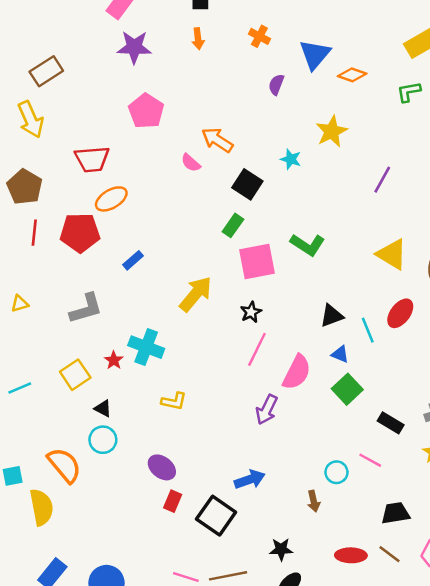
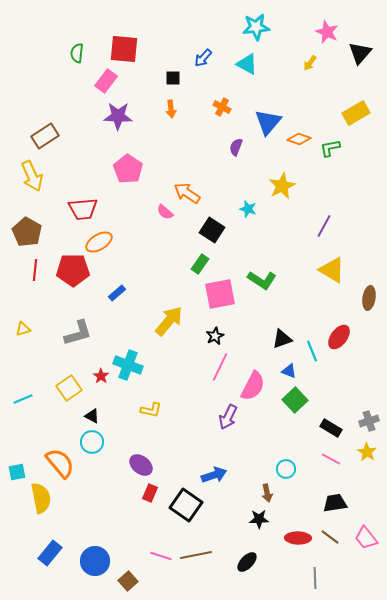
green L-shape: (409, 92) -> (330, 148), moved
yellow triangle: (392, 254) -> (332, 270), moved
pink line: (370, 460) -> (331, 459), moved
black star: (281, 549) -> (259, 519), moved

